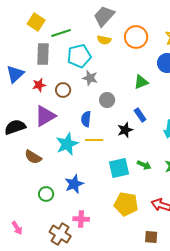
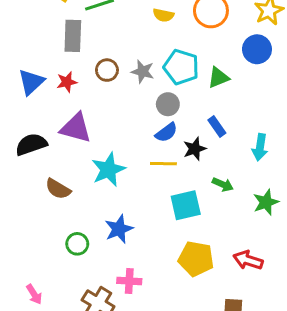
cyan pentagon: (79, 56) -> (181, 67), moved, turned 30
blue triangle: (15, 74) -> (31, 82), moved
brown circle: (63, 90) -> (107, 70), moved
purple triangle: (45, 116) -> (76, 128), turned 45
blue semicircle: (86, 119) -> (166, 132), moved, turned -133
yellow line: (94, 140) -> (163, 164), moved
green arrow: (144, 165) -> (223, 184), moved

